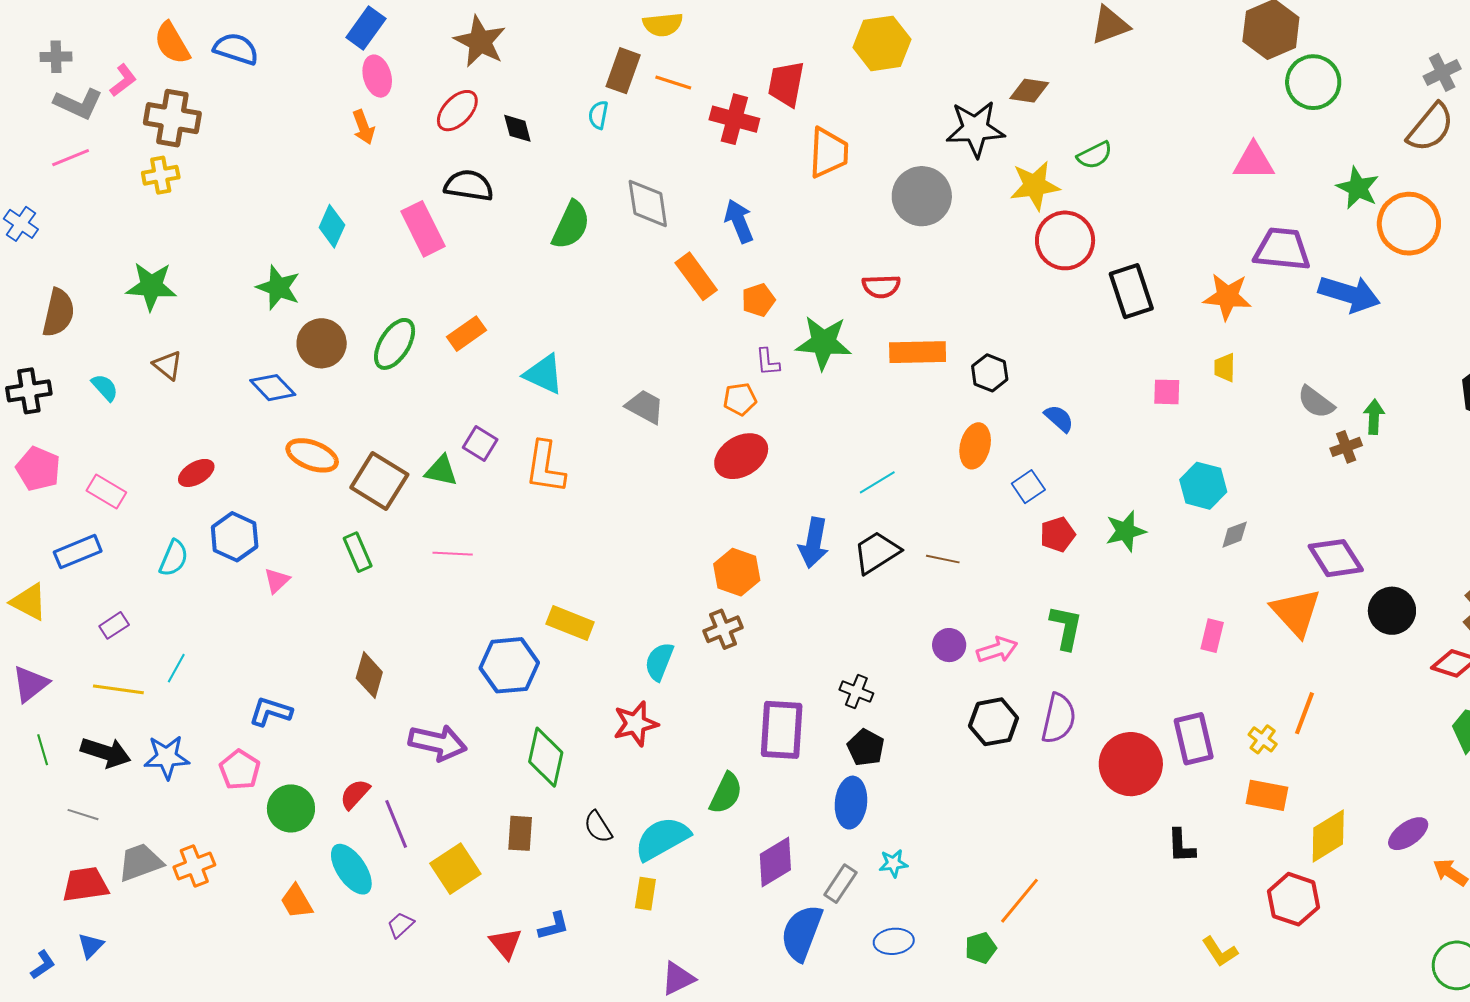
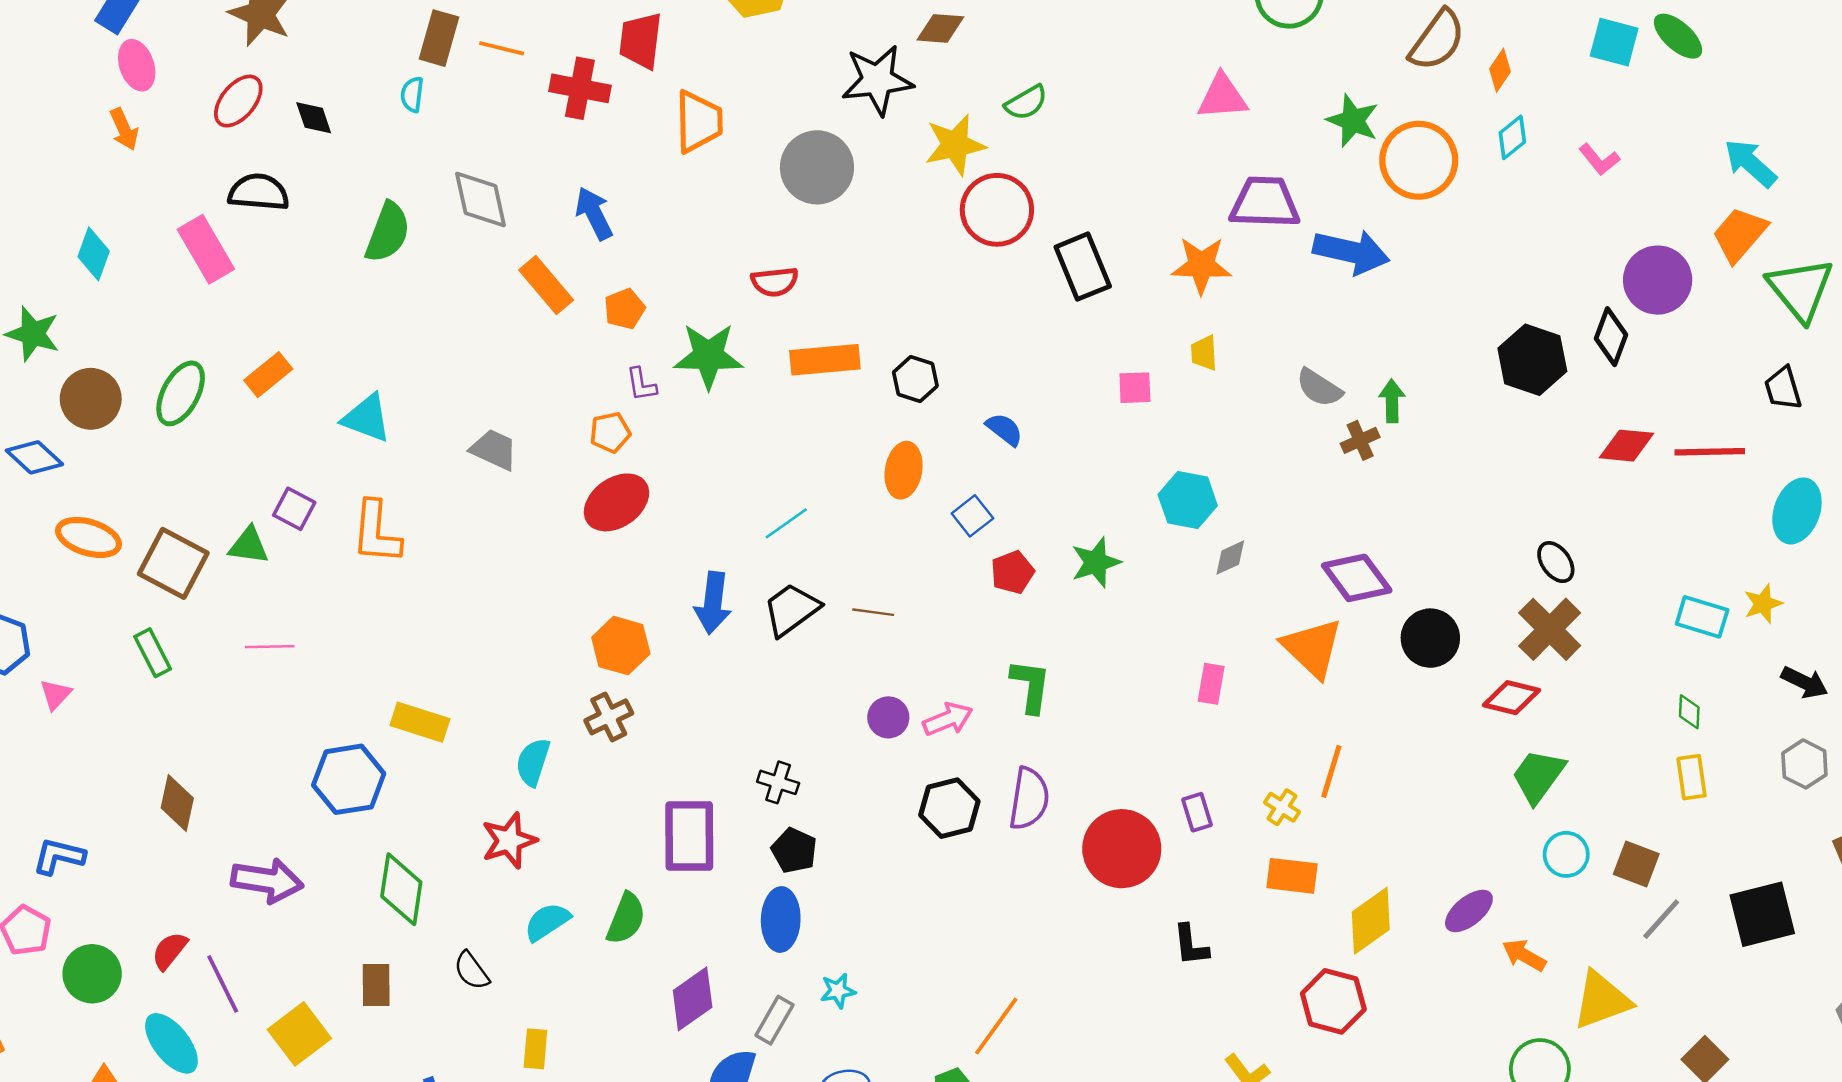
purple rectangle: (1194, 739) -> (1197, 812), size x0.6
cyan semicircle: (662, 839) -> (547, 922), moved, size x0.7

